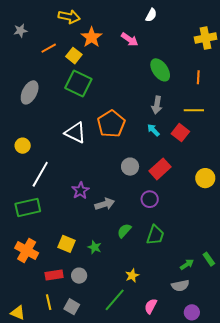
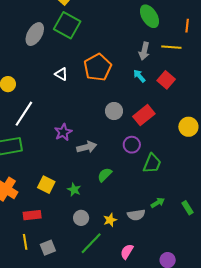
gray ellipse: (30, 92) -> (35, 34), moved
yellow line: (194, 110) -> (171, 47), moved
white triangle: (75, 133) -> (61, 74), size x0.6
green trapezoid: (155, 235) -> (152, 163), moved
green arrow: (187, 264) -> (158, 203), moved
gray circle: (79, 276) -> (81, 218), moved
gray semicircle: (180, 286) -> (136, 215), moved
gray square: (72, 307) -> (48, 248), turned 35

